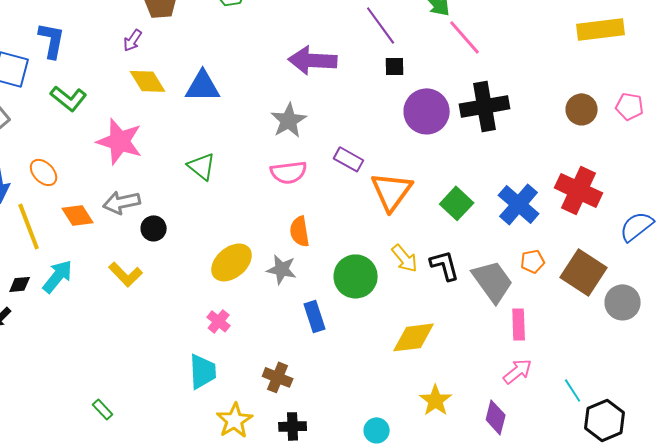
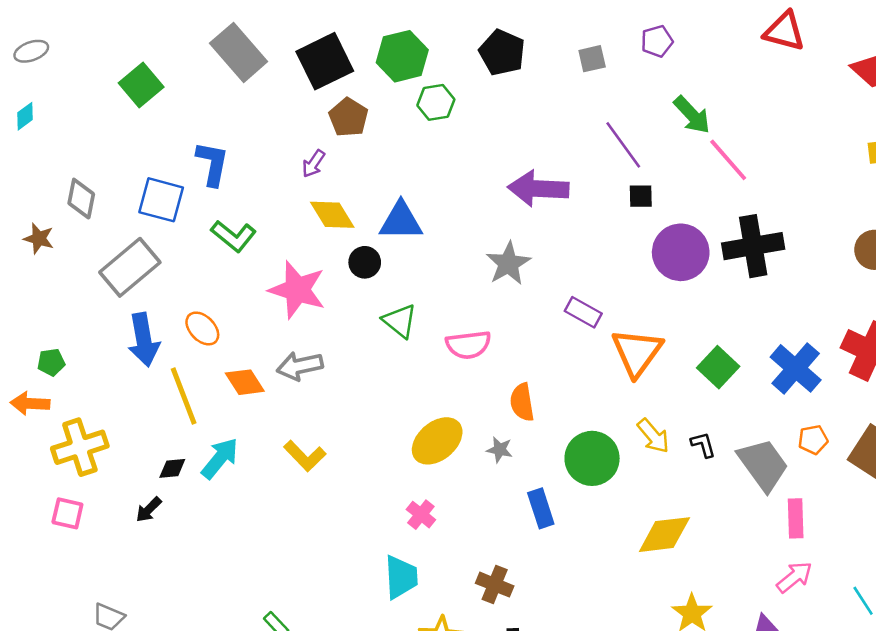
pink semicircle: (289, 172) -> (468, 345), moved
black circle: (154, 228) -> (365, 262), moved
black L-shape: (445, 265) -> (703, 445), size x0.7
gray star: (282, 269) -> (500, 450), size x0.7

